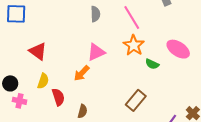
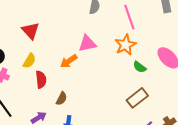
brown rectangle: (136, 100) -> (137, 98), moved

